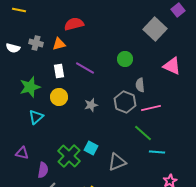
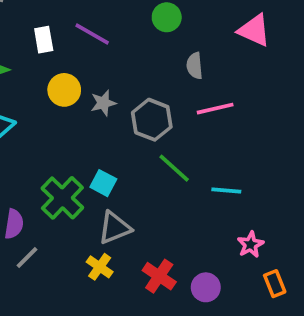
yellow circle: (59, 97) -> (64, 90), moved
gray hexagon: (125, 102) -> (152, 120), moved
green line: (143, 133) -> (174, 168), moved
gray triangle: (117, 162) -> (115, 228), moved

